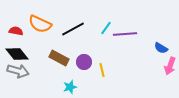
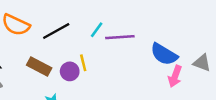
blue semicircle: (161, 48) -> (164, 54), size x1.6
yellow line: (102, 70) -> (83, 63), moved

